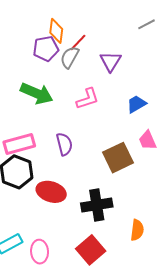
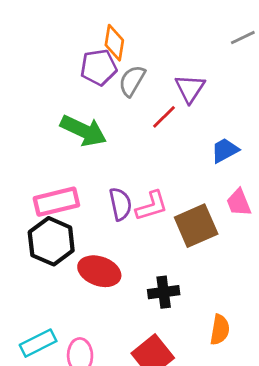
red line: (78, 42) -> (164, 117), moved
pink L-shape: (88, 99) -> (152, 206), moved
black cross: (97, 205) -> (164, 292), size x0.7

